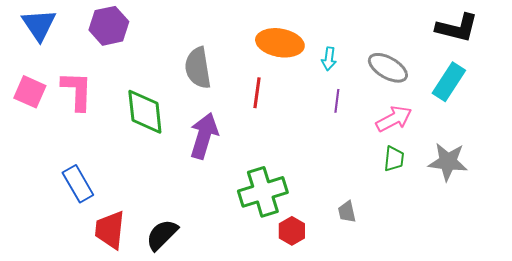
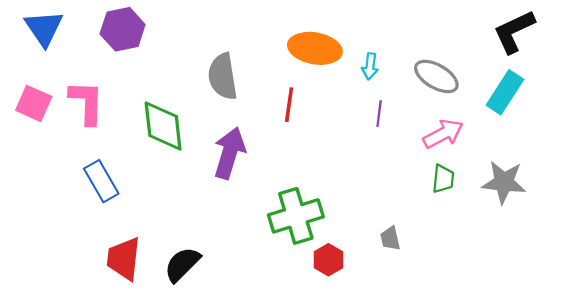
black L-shape: (457, 28) -> (514, 31), turned 141
blue rectangle: (78, 184) -> (101, 181), moved

